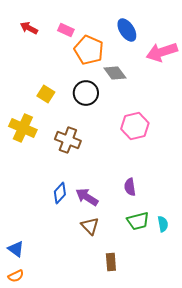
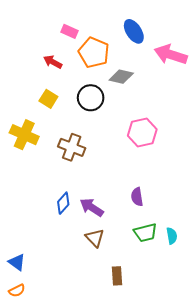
red arrow: (29, 28) -> (53, 62), moved
pink arrow: (162, 52) -> (171, 55), turned 36
gray diamond: (115, 73) -> (121, 77), turned -40

